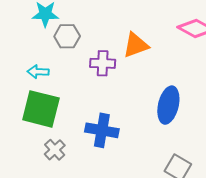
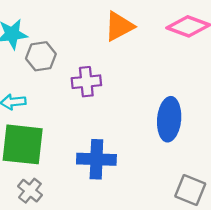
orange triangle: (136, 45) -> (119, 26), moved
gray cross: (55, 150) -> (30, 191), moved

